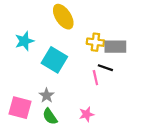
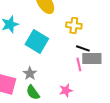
gray rectangle: (115, 47) -> (92, 58), moved
pink line: (95, 78) -> (79, 64), moved

